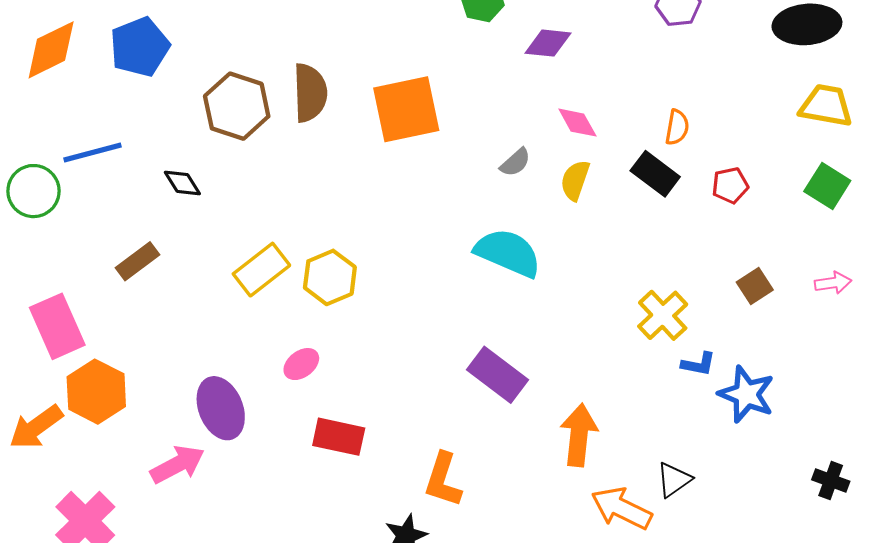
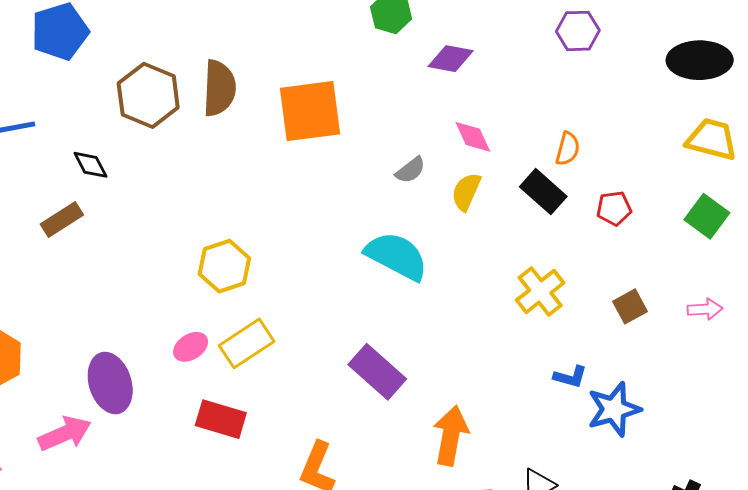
brown rectangle: (138, 261) -> (62, 220), moved
yellow rectangle: (261, 270) -> (247, 343), moved
yellow cross: (663, 315) -> (540, 292), moved
blue star: (746, 394) -> (614, 409), turned 30

